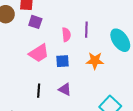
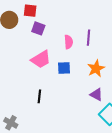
orange star: (95, 61) -> (96, 69), turned -30
purple triangle: (65, 89) -> (96, 94), moved

